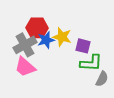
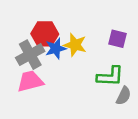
purple square: (83, 46) -> (117, 39), moved
pink trapezoid: (25, 67) -> (30, 81), turned 125

